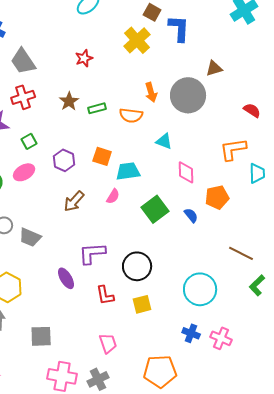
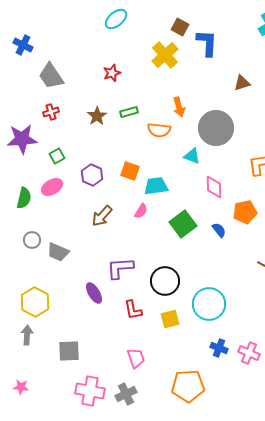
gray circle: (188, 95) -> (216, 128), moved
red cross: (23, 97) -> (51, 112), size x0.7
green rectangle: (97, 108) -> (129, 112), moved
cyan circle: (200, 289) -> (209, 304), moved

